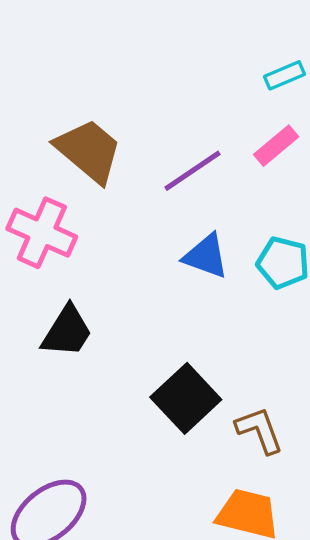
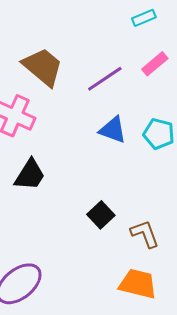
cyan rectangle: (285, 75) -> (144, 18), moved
black square: (186, 398) -> (101, 215), size x0.7

